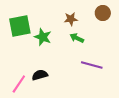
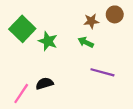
brown star: (71, 19) -> (91, 21), moved
green square: (20, 26) -> (22, 29), turned -35

